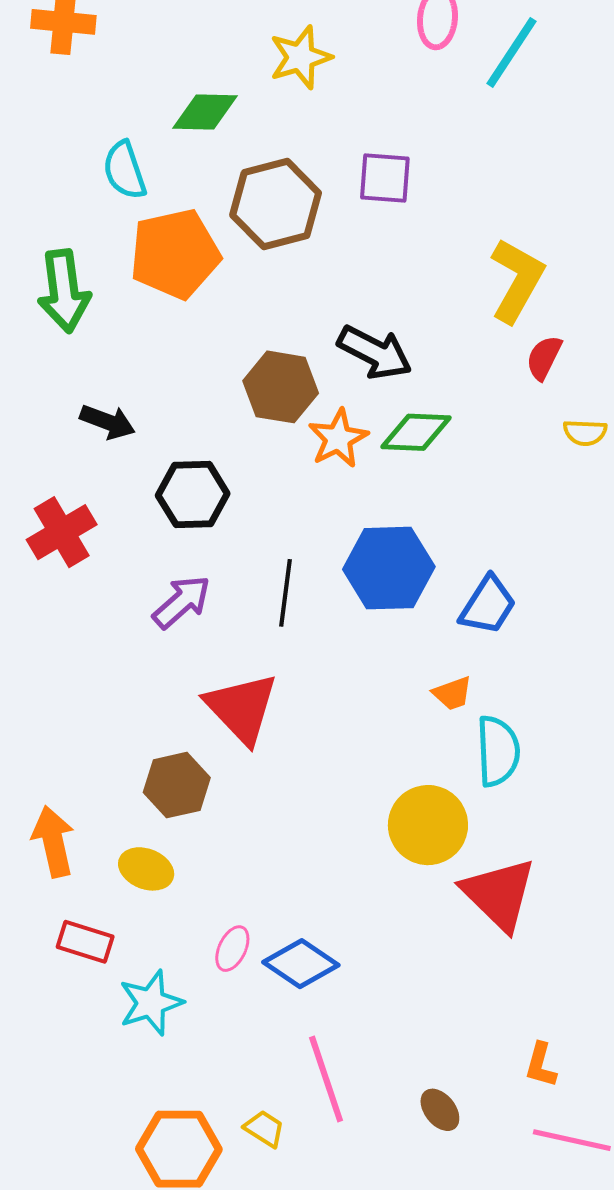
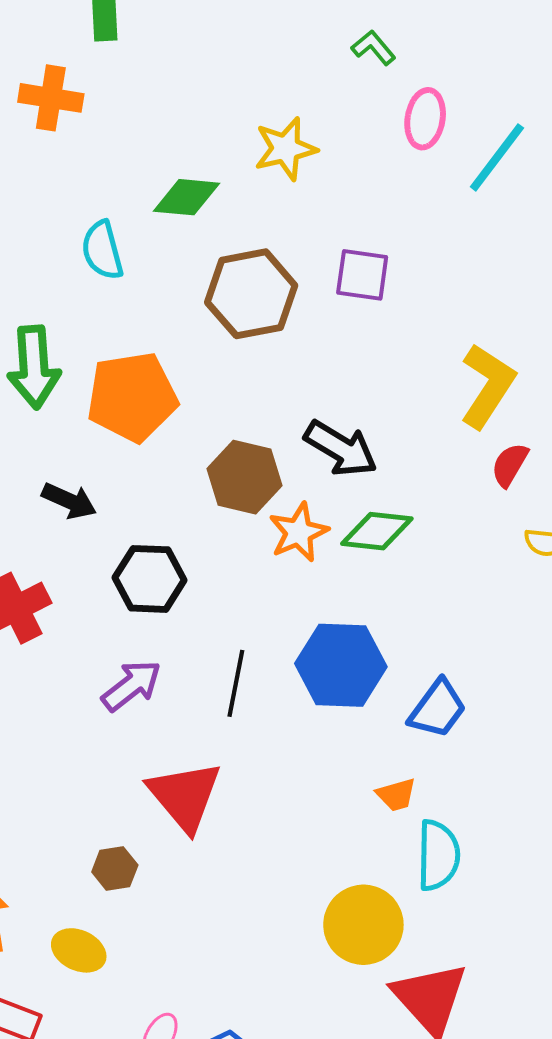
orange pentagon: (175, 254) -> (132, 397), moved
brown hexagon: (177, 785) -> (115, 869), size x0.7

